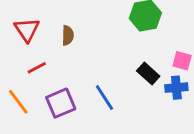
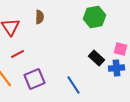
brown semicircle: (68, 35) -> (40, 17), moved
blue line: (104, 97) -> (74, 85), moved

